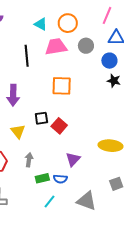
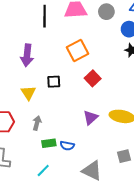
orange square: (62, 86) -> (77, 50), turned -35
red square: (59, 126) -> (93, 78), moved
purple triangle: (73, 159) -> (91, 118), moved
cyan line: (50, 202) -> (43, 171), moved

